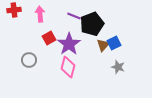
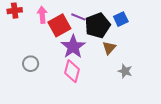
red square: (49, 38) -> (59, 25), moved, size x1.5
blue square: (114, 43) -> (121, 19), moved

